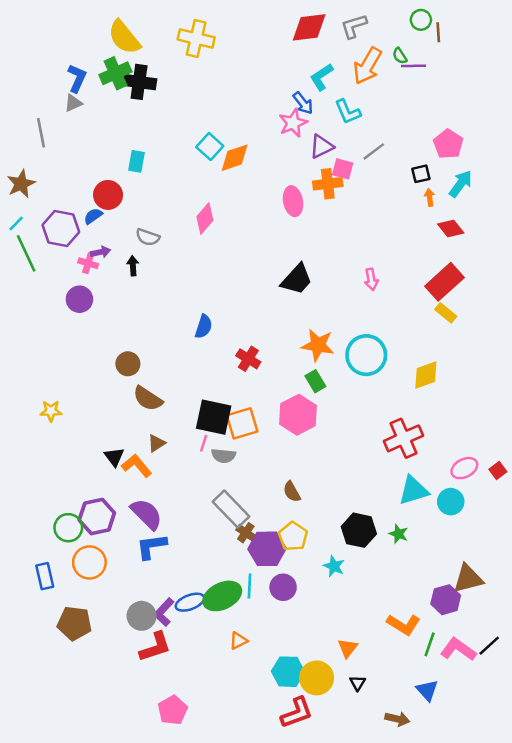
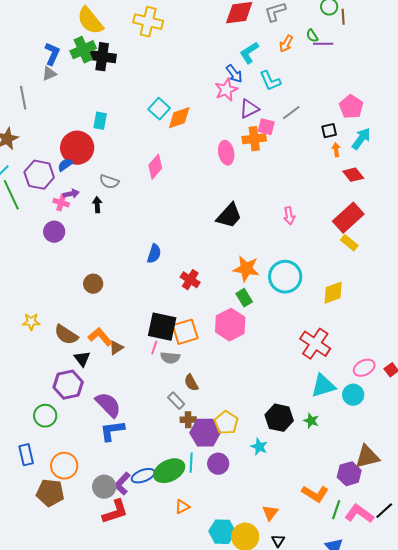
orange arrow: (368, 66) -> (286, 44), size x0.6
red circle: (108, 195) -> (77, 148), size x1.4
brown semicircle: (148, 399) -> (66, 335), moved
red cross: (404, 438) -> (315, 344), turned -32
orange L-shape: (137, 466) -> (100, 337), moved
brown semicircle: (292, 492) -> (191, 383), moved
gray rectangle: (231, 509) -> (176, 401), size x0.6
purple hexagon: (97, 517) -> (68, 385), moved
brown cross: (246, 533) -> (188, 420), turned -35
orange circle: (89, 562) -> (64, 466), moved

